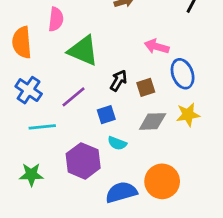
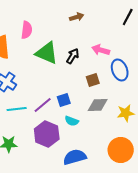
black arrow: (119, 81) -> (73, 56), moved
purple line: (74, 97) -> (43, 105), moved
yellow star: (188, 115) -> (126, 113), moved
orange circle: (162, 181) -> (121, 150), moved

